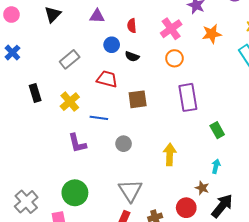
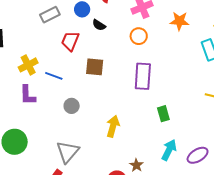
gray rectangle: (70, 59) -> (50, 15), moved
red trapezoid: (107, 79) -> (70, 41), turned -95
yellow cross: (70, 102) -> (28, 65), moved
cyan arrow: (216, 166) -> (169, 150), moved, size x1.5

